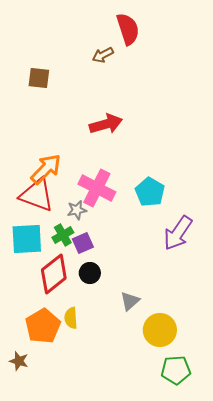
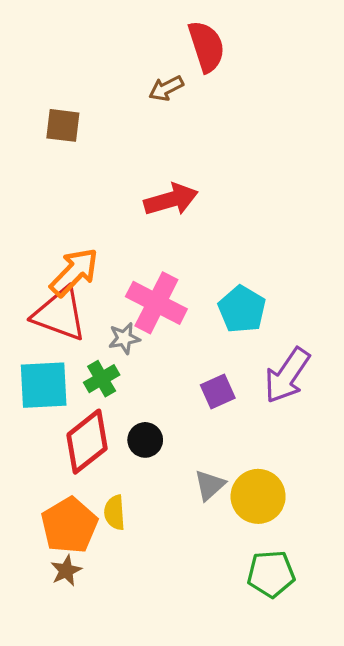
purple square: (83, 243) -> (218, 392), moved
yellow circle: (160, 330) -> (258, 496), moved
brown star: (19, 361) -> (66, 571), moved, turned 30
green pentagon: (176, 370) -> (271, 574), moved

